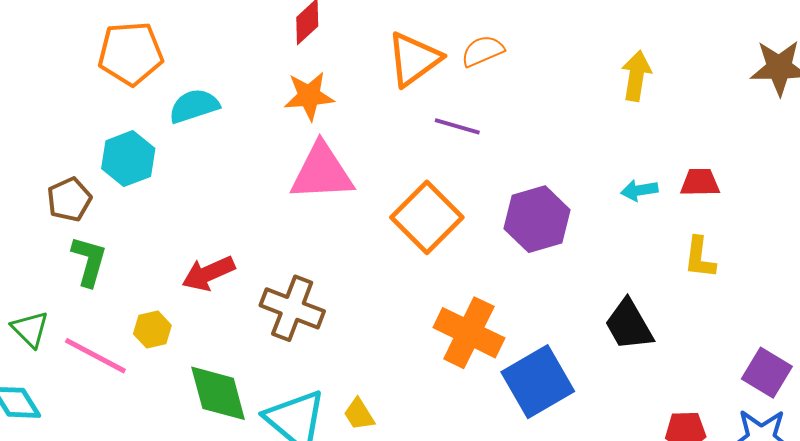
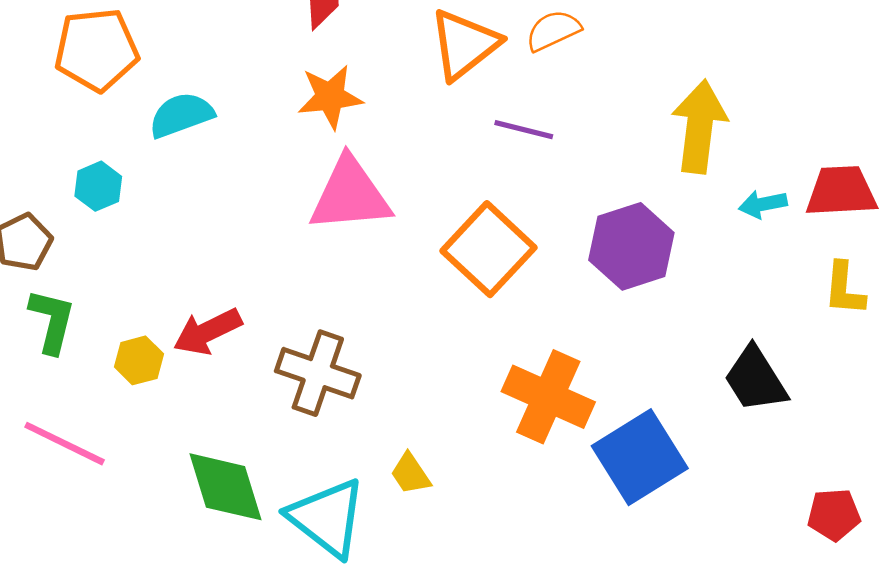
yellow arrow: (636, 76) -> (699, 127), moved, size x1.4
cyan hexagon: (128, 159) -> (98, 186), size x0.7
red trapezoid: (700, 182) -> (841, 191), size x1.4
yellow hexagon: (152, 330) -> (139, 360), moved
yellow trapezoid: (359, 414) -> (410, 474), moved

